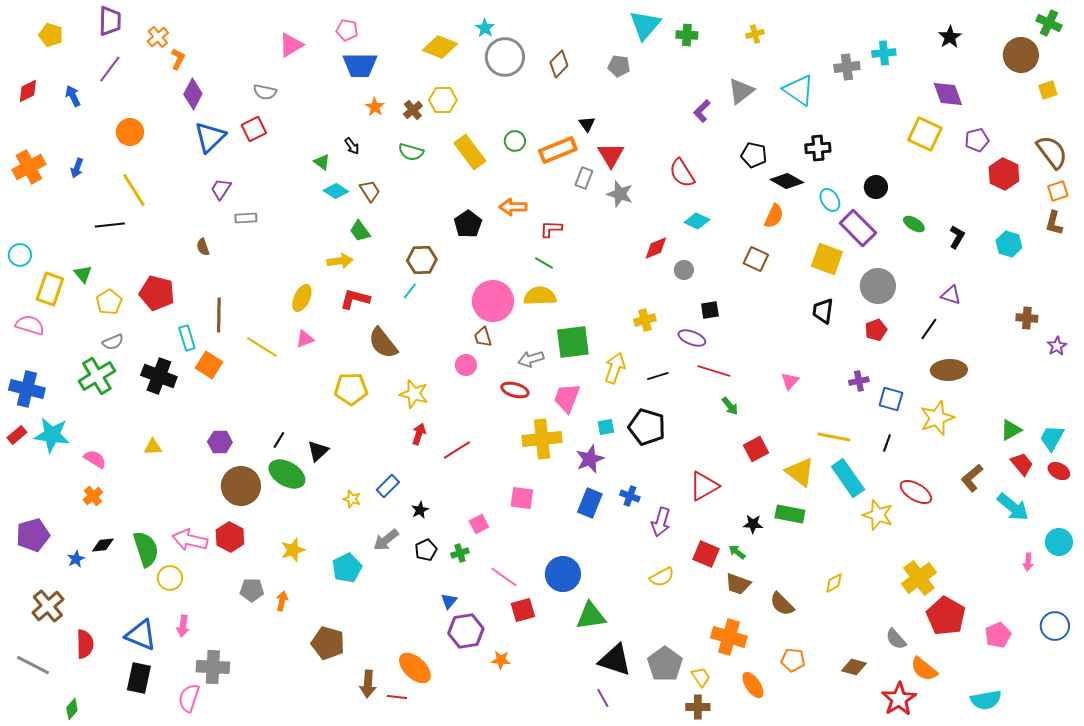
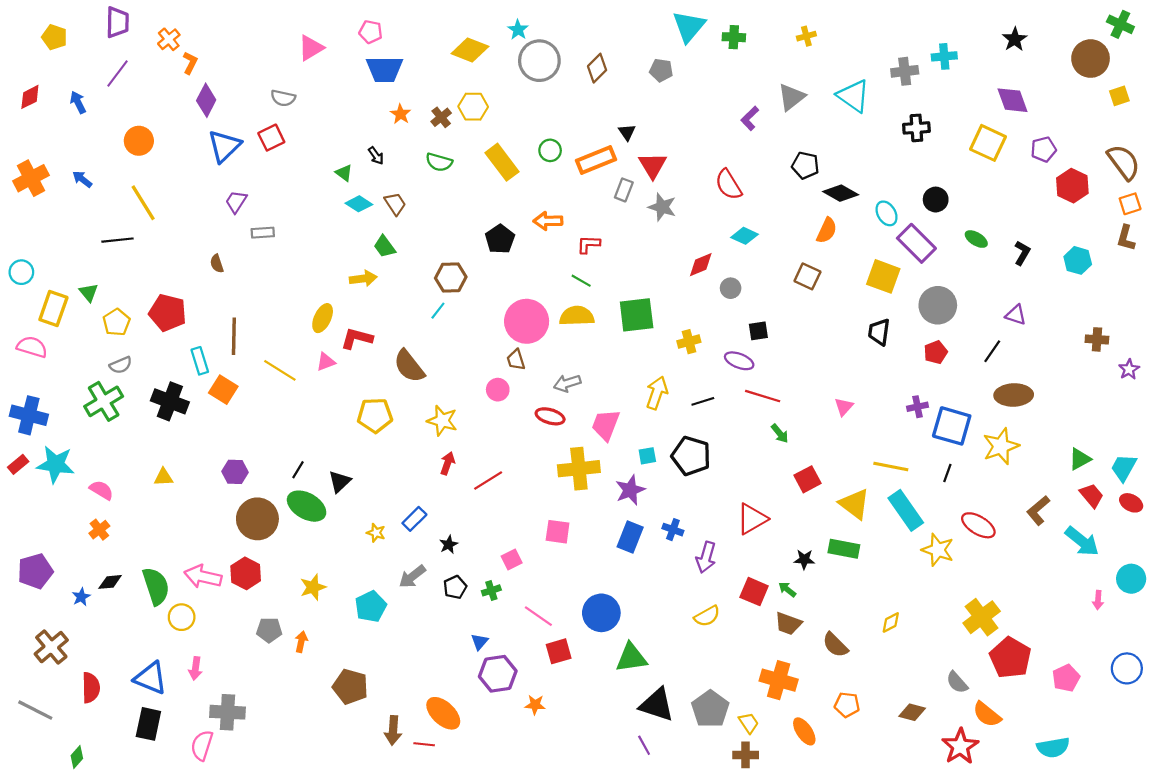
black cross: (818, 148) -> (916, 128), moved
blue arrow: (77, 168) -> (82, 179), turned 108
red L-shape: (355, 299) -> (357, 338), moved
green square: (573, 342) -> (637, 315), moved
blue square: (891, 399) -> (952, 426), size x1.5

